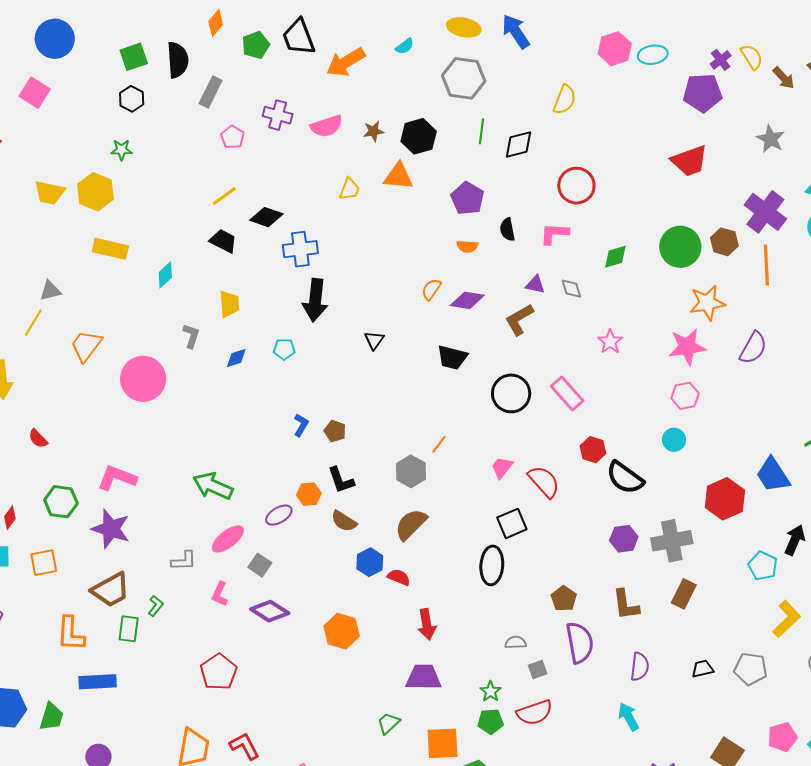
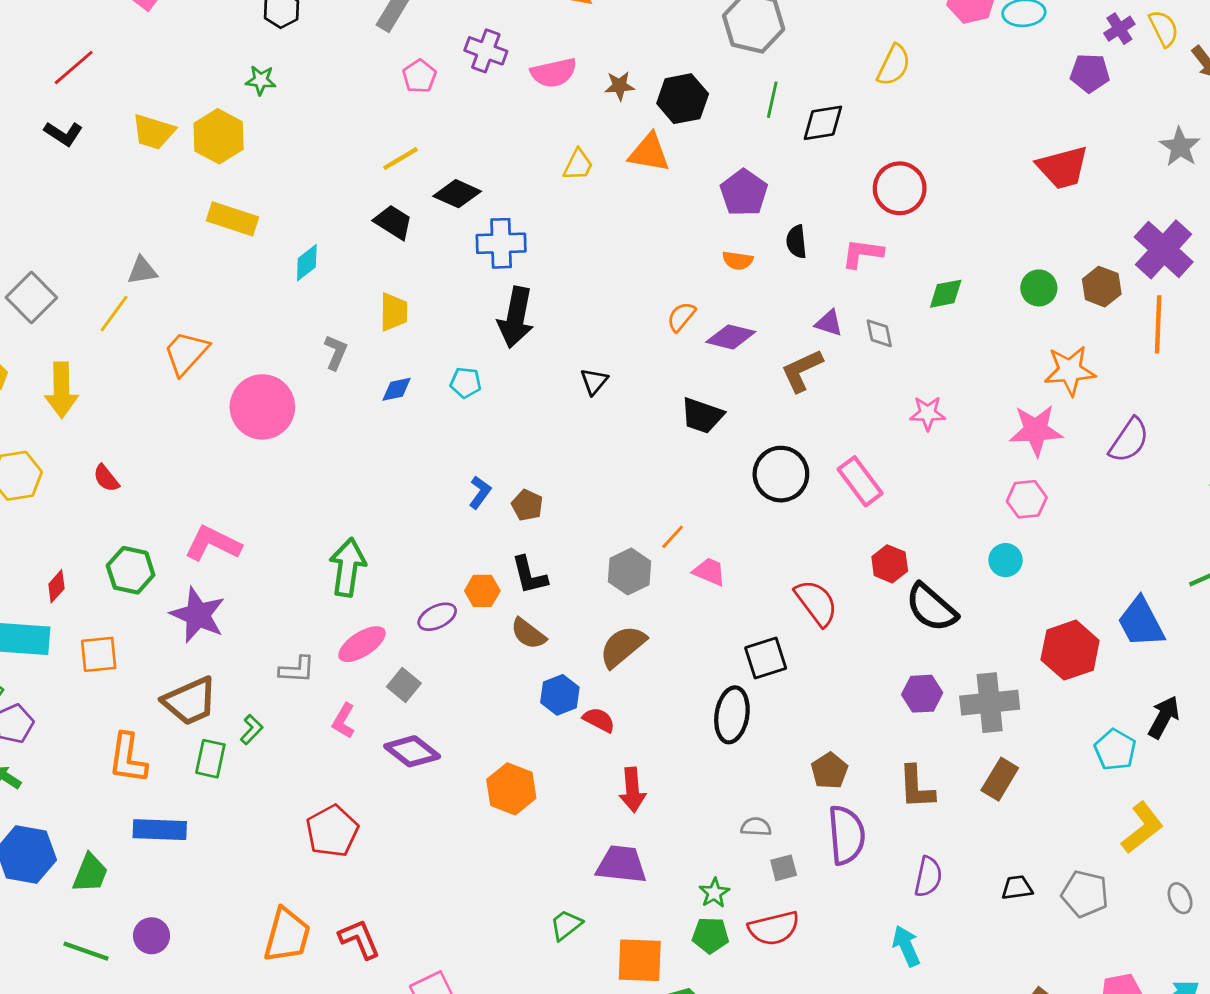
purple pentagon: (703, 93) -> (1090, 73), size x0.7
green circle: (680, 247) -> (1039, 288), size x0.6
pink star: (610, 342) -> (928, 413), turned 30
pink trapezoid: (502, 467) -> (709, 572), moved, turned 70
green arrow: (213, 486) -> (348, 567), turned 69

